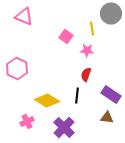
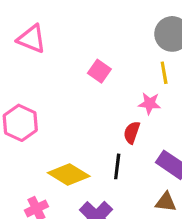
yellow line: (92, 29) -> (164, 73), moved
pink star: (87, 51) -> (150, 103), moved

